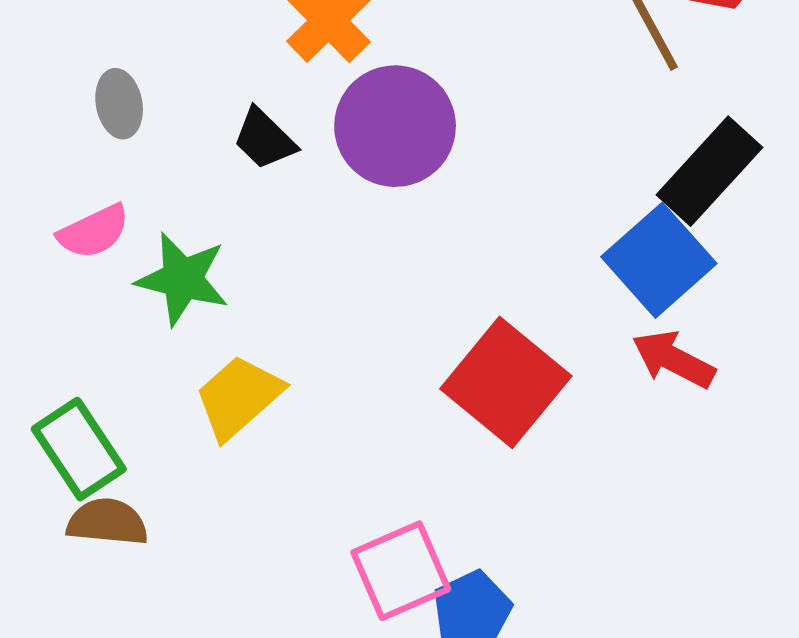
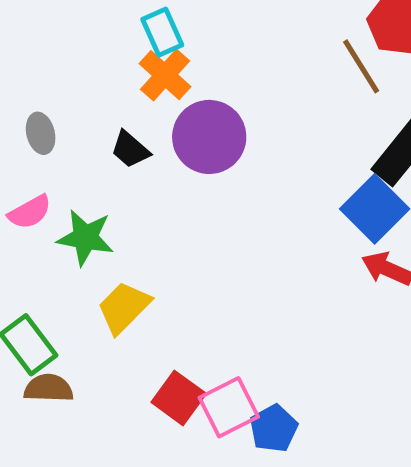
red square: (506, 382) -> (179, 398), moved, size x0.7

